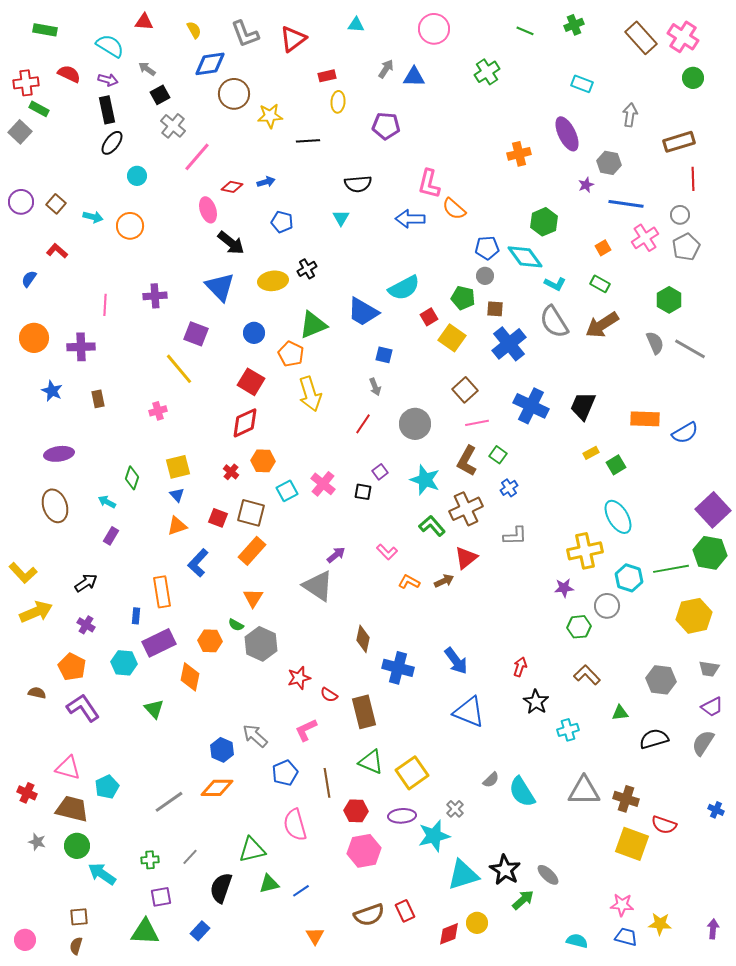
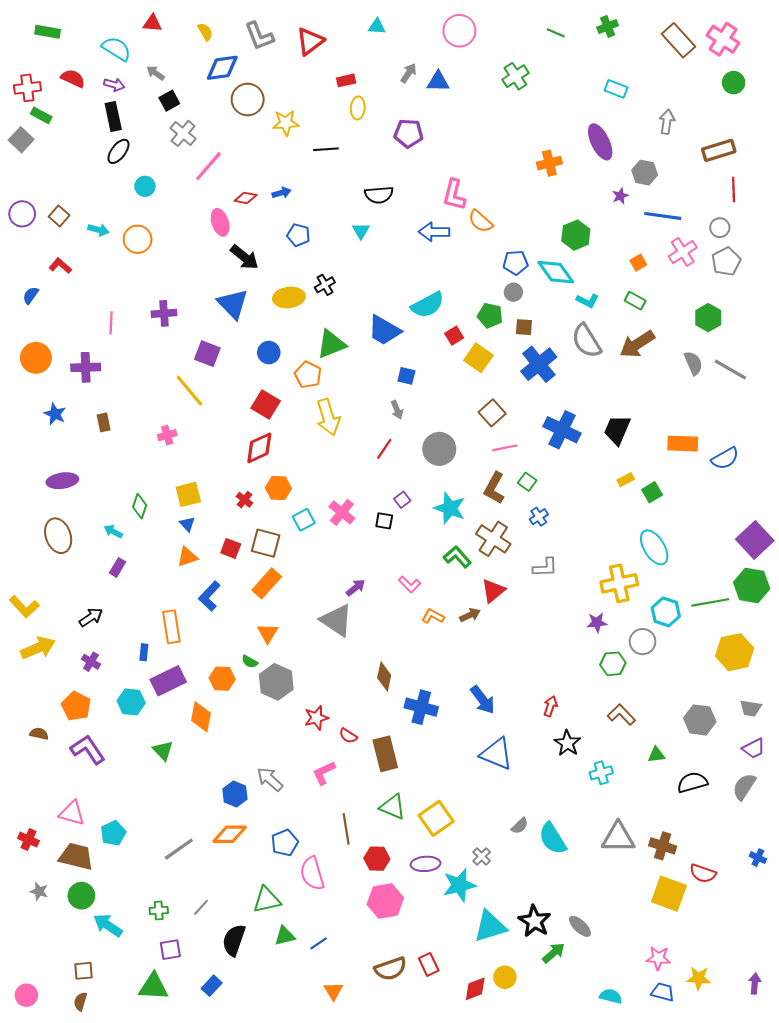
brown cross: (466, 509) -> (493, 539), turned -32
blue pentagon: (285, 773) -> (285, 843), moved

